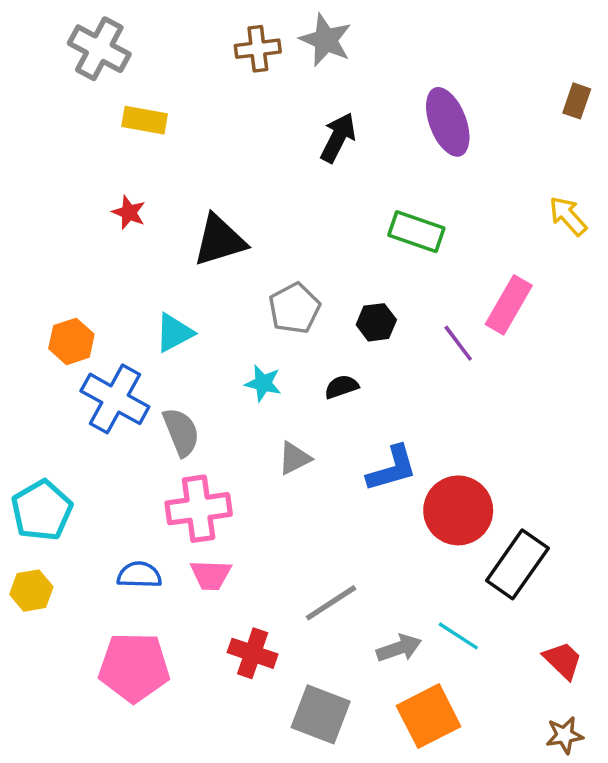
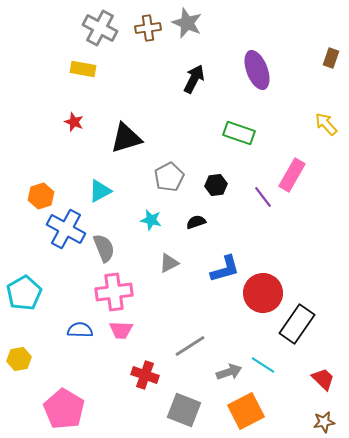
gray cross: (99, 49) -> (100, 28), moved
yellow hexagon: (31, 591) -> (19, 359), moved
pink pentagon: (134, 667) -> (64, 409), moved, turned 30

